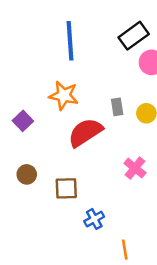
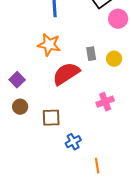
purple square: (23, 121) -> (17, 80), moved
pink cross: (135, 168) -> (105, 102), turned 30

